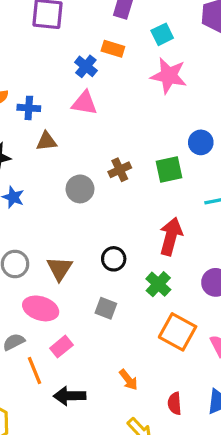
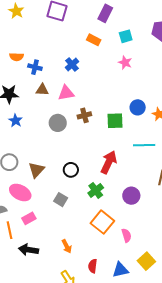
blue cross: (86, 66) -> (72, 64), moved
pink star: (169, 76) -> (125, 63), size x0.6
pink triangle: (84, 103) -> (66, 93), moved, turned -30

